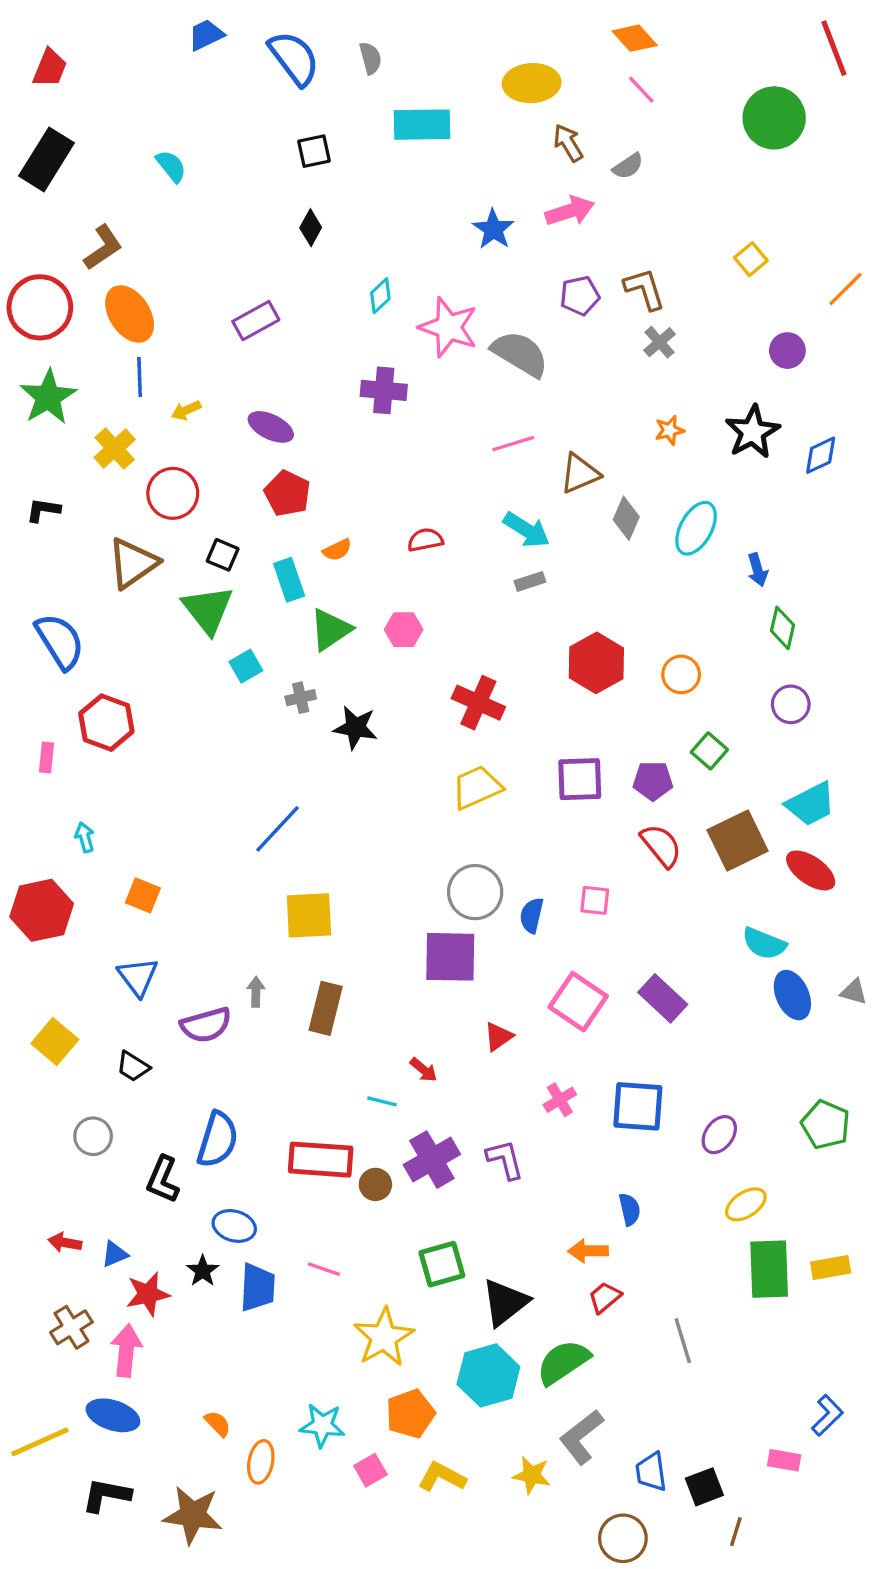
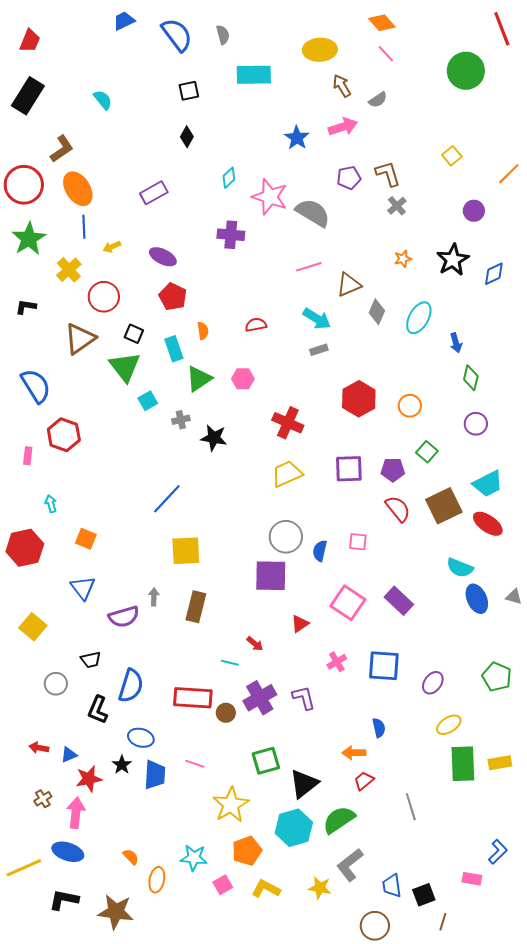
orange semicircle: (337, 550) -> (203, 331), turned -72
black trapezoid: (133, 1066) -> (91, 660), moved, turned -45
brown cross: (71, 1327) -> (43, 799), size x0.7

